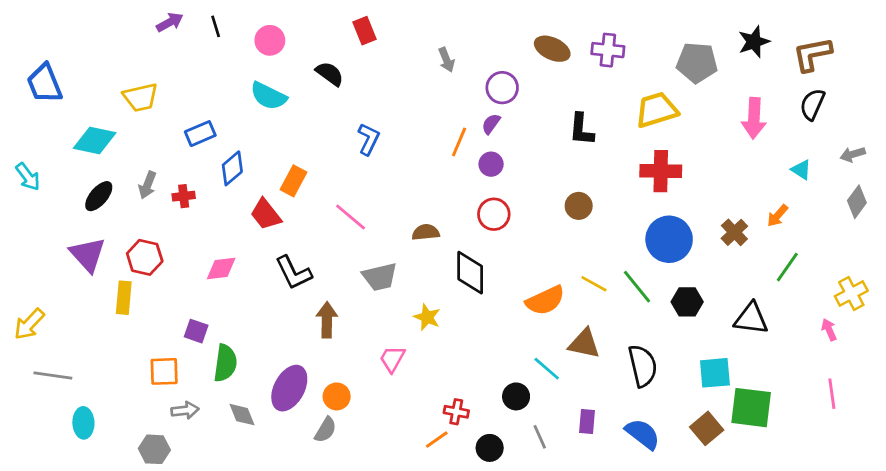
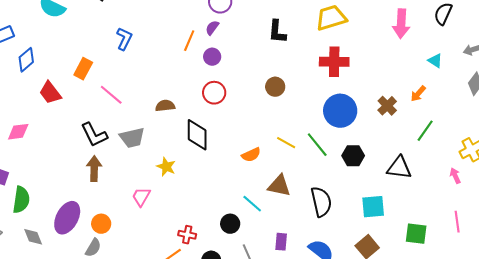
orange rectangle: (293, 181) -> (83, 69), moved
black L-shape: (293, 273) -> (94, 135), moved
orange semicircle: (545, 300) -> (251, 155), size x0.7
green square: (751, 408) -> (416, 234), moved, size x0.7

